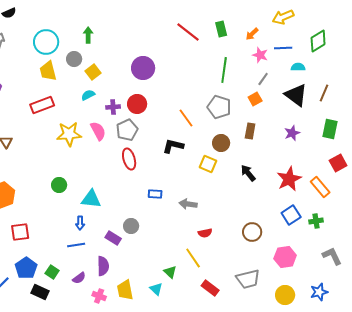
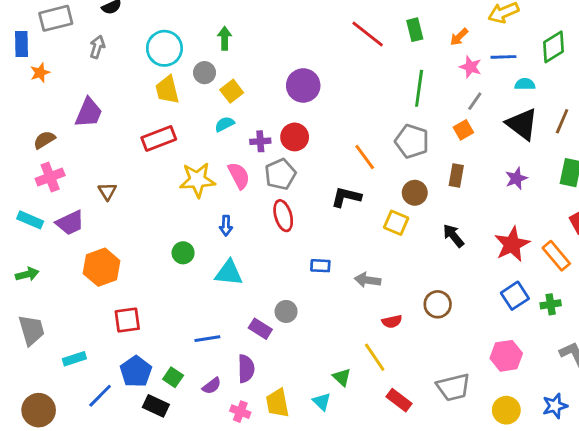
blue arrow: (80, 223) -> (226, 226), moved
brown circle: (252, 232) -> (438, 304), moved

